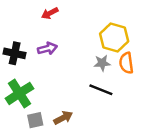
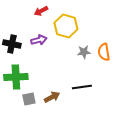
yellow hexagon: (114, 38) -> (66, 26), moved
black line: (101, 90) -> (82, 87), moved, turned -30
green cross: (19, 93) -> (16, 77), turned 30

